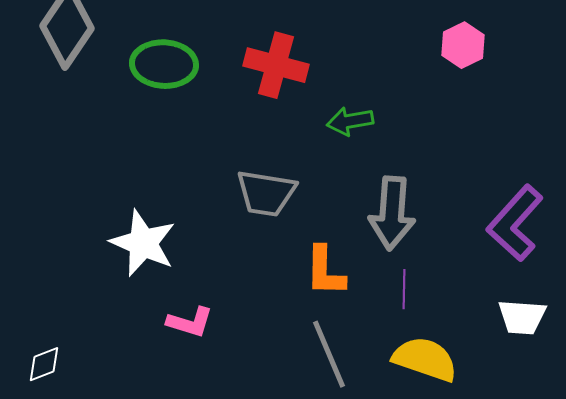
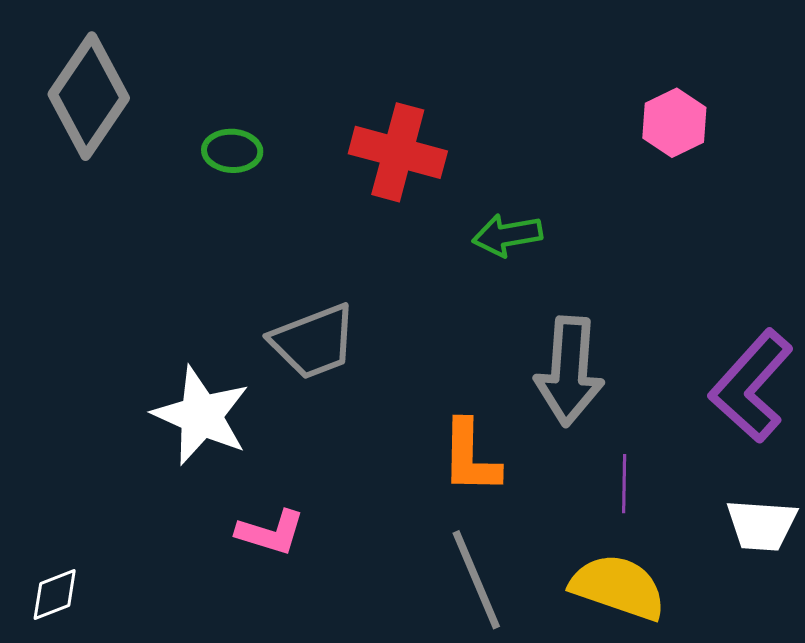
green ellipse: (164, 64) -> (232, 151), size x0.6
gray trapezoid: (266, 193) -> (313, 342), moved, turned -30
purple line: (404, 289) -> (624, 484), moved

